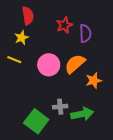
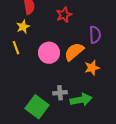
purple semicircle: (85, 33) -> (95, 35), moved
yellow line: (14, 60) -> (16, 48), turned 48

